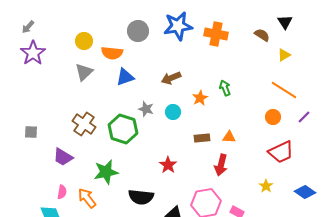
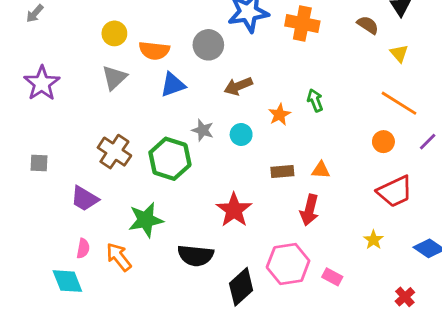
gray circle: (138, 31) -> (208, 45), moved
purple star: (33, 53) -> (42, 83), moved
yellow triangle: (284, 55) -> (399, 53), turned -40
red star: (168, 165) -> (234, 210), size x1.4

